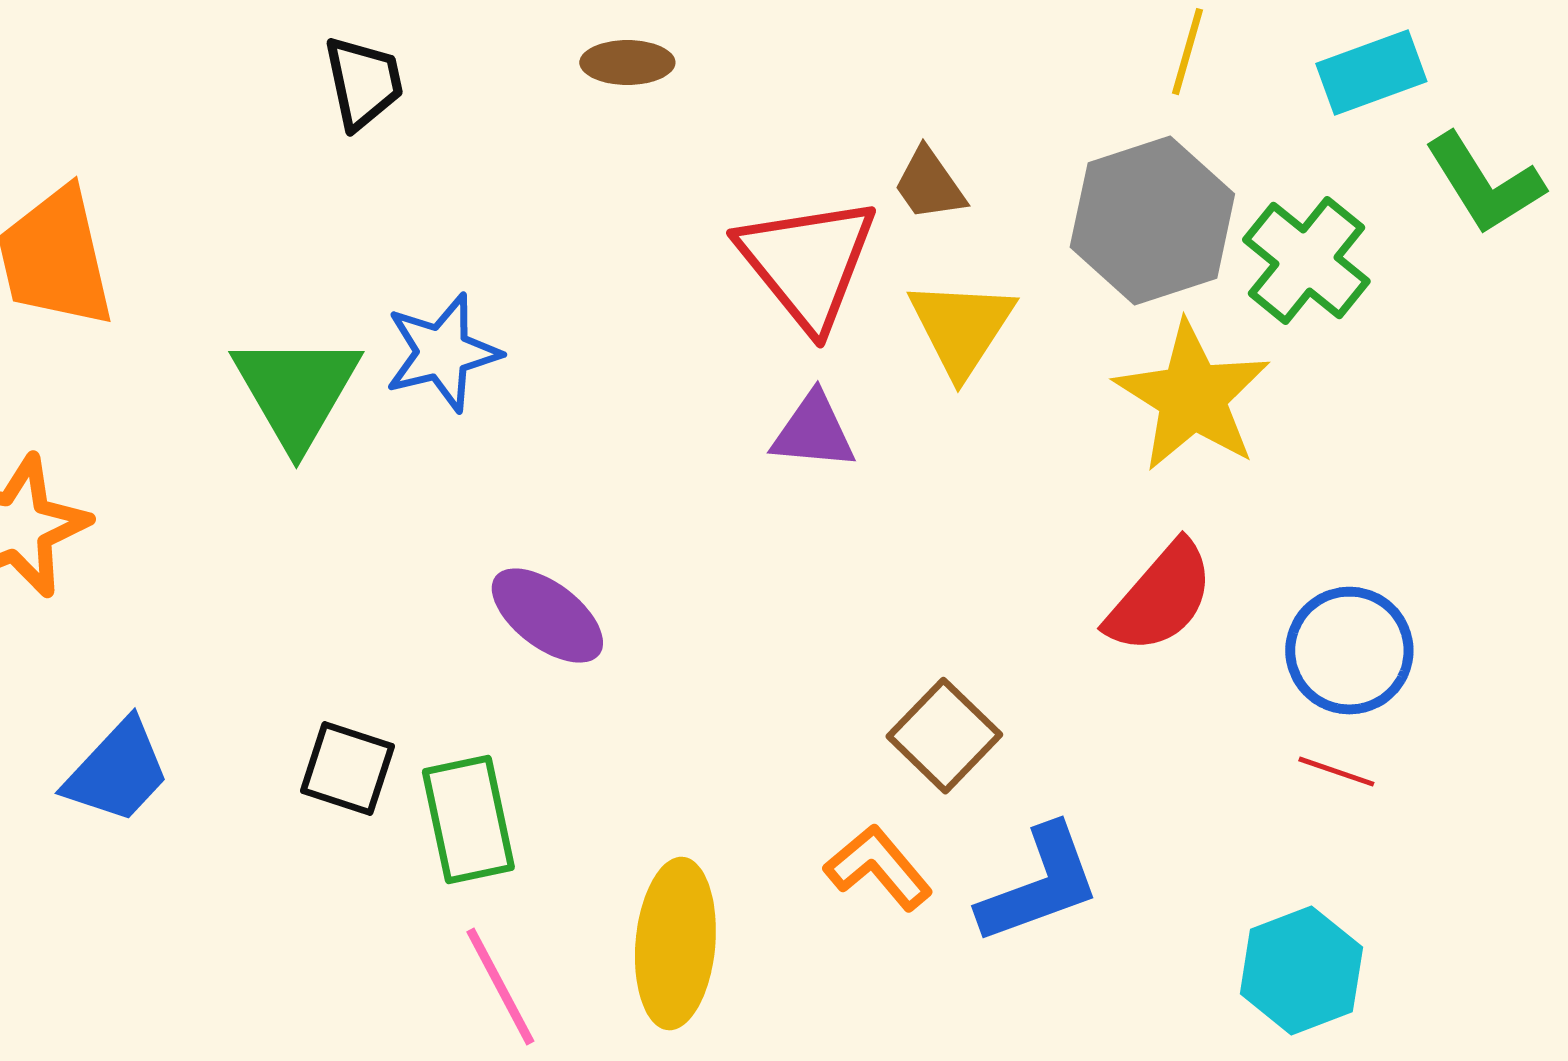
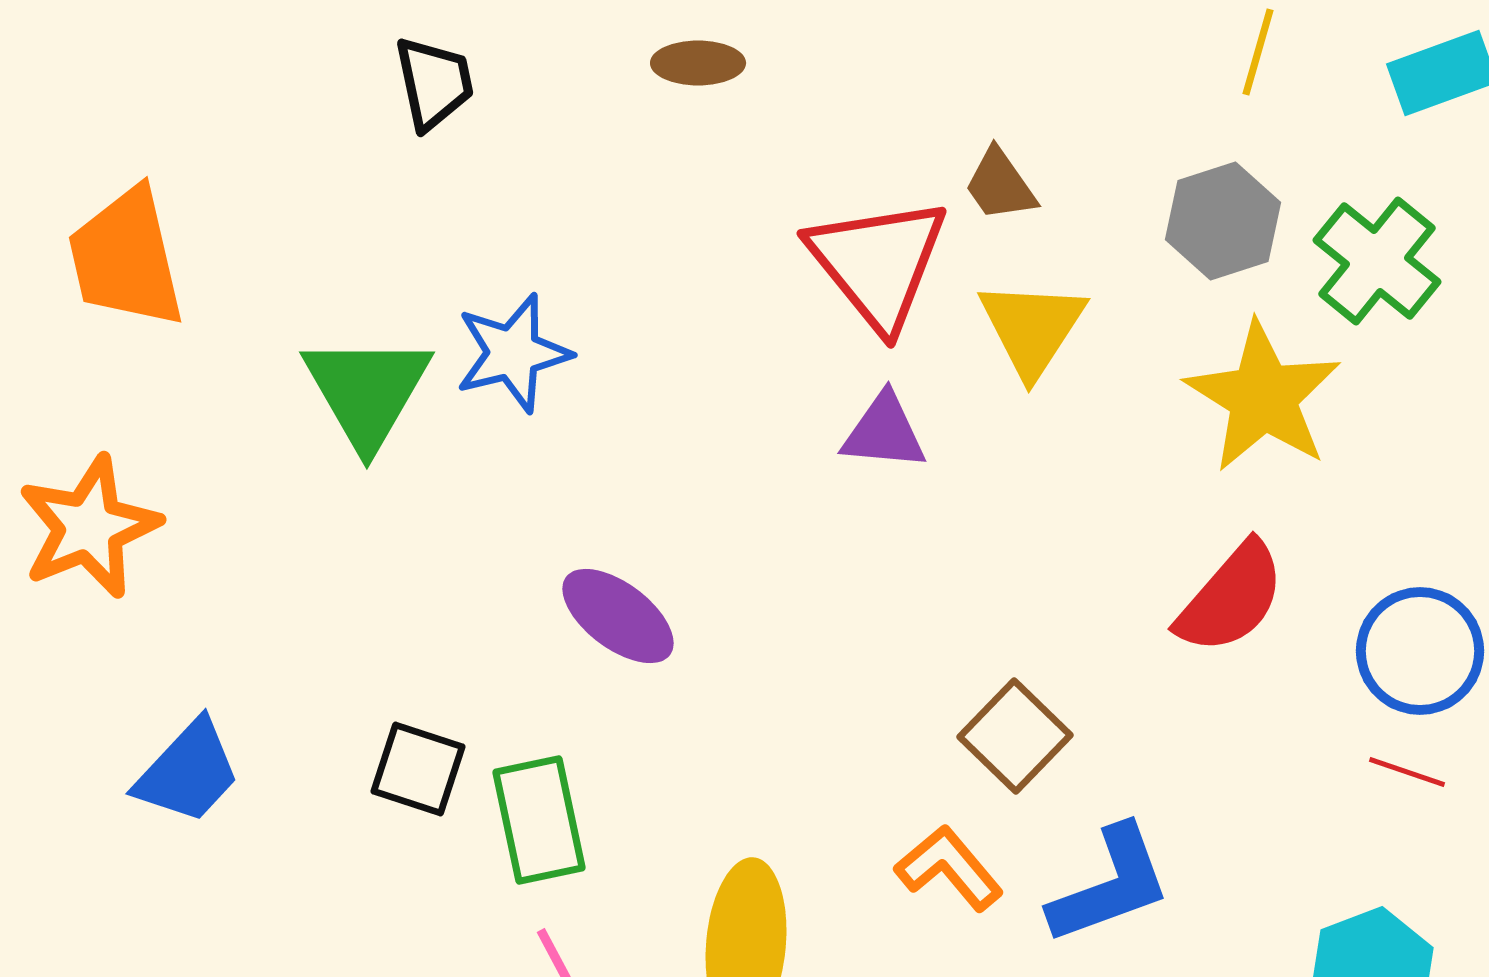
gray hexagon: (1152, 221) -> (1223, 221), size x0.7

